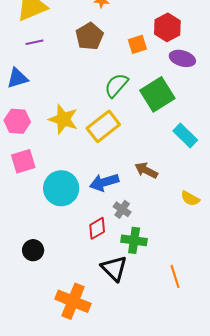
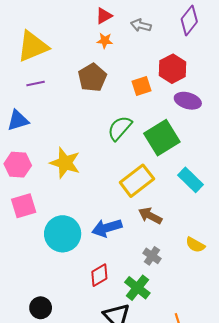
yellow rectangle: (103, 126) -> (137, 181), moved
gray cross: (122, 209) -> (152, 256), moved
green cross: (134, 240) -> (137, 288), turned 30
black circle: (33, 250) -> (41, 308), moved

